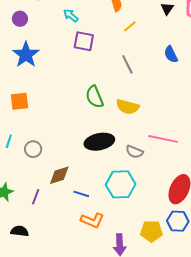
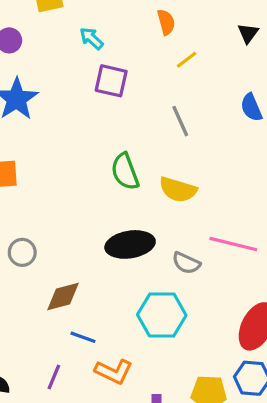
blue line: (81, 194) -> (83, 337), moved
purple line: (36, 197) -> (54, 377), moved

